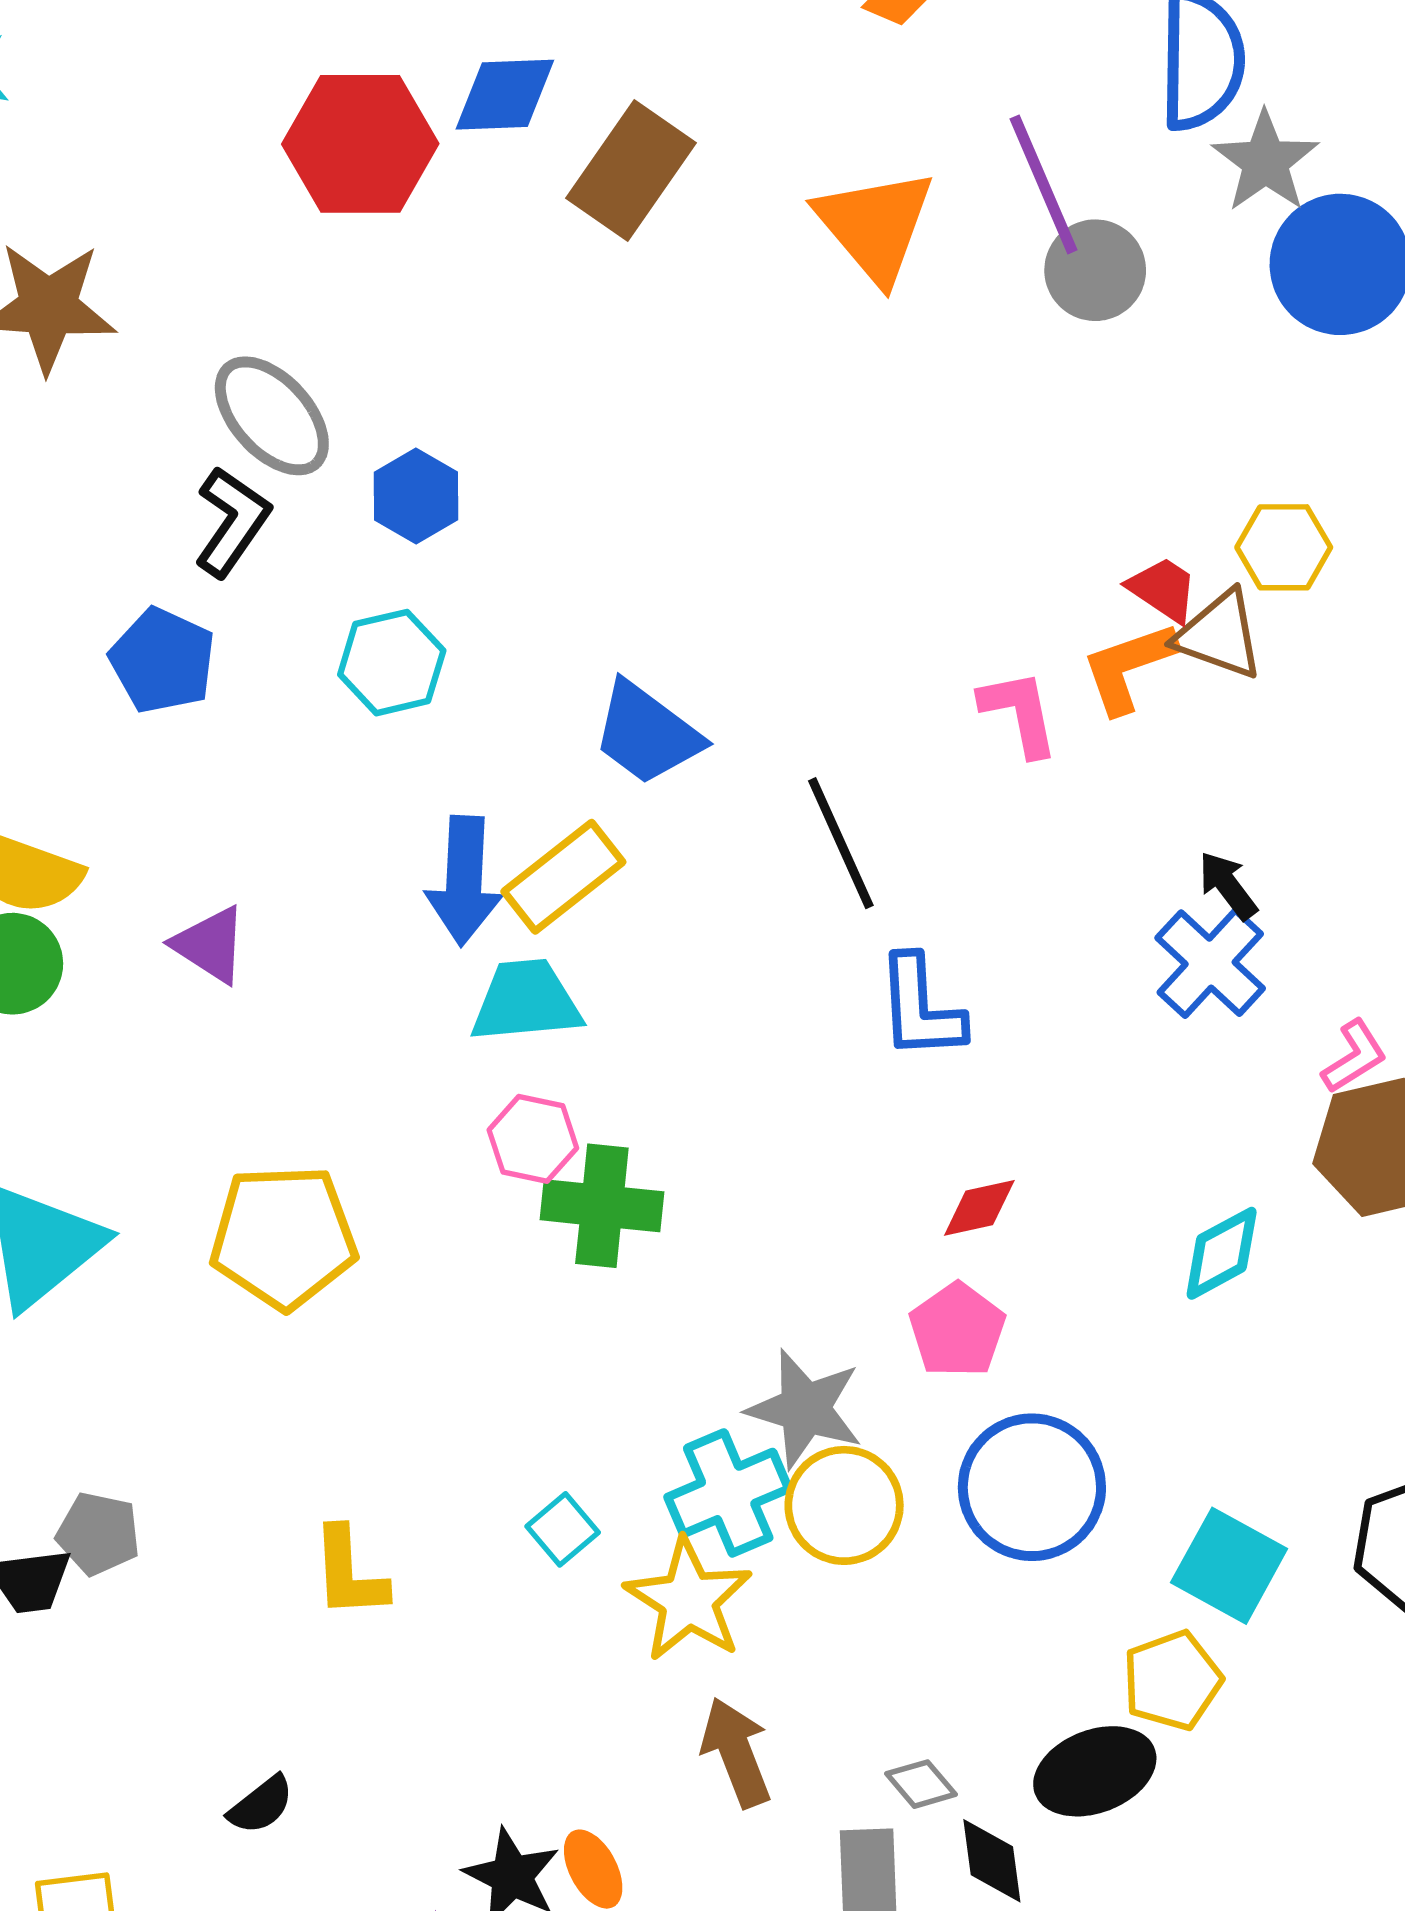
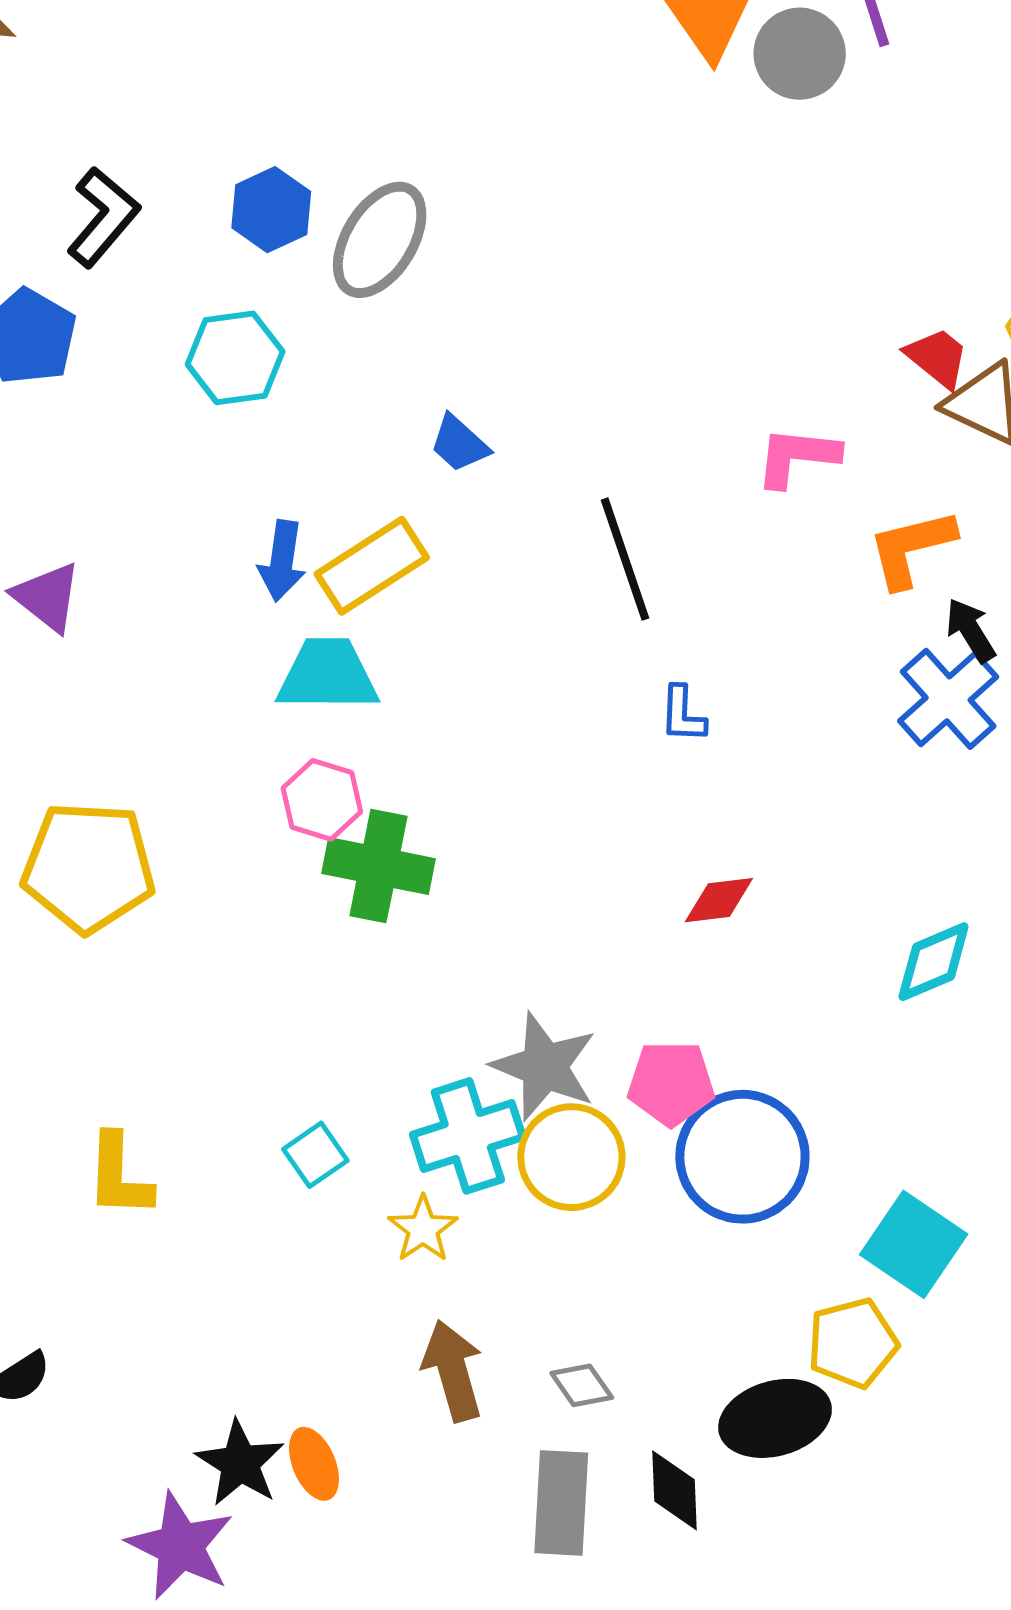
gray circle: (1095, 270) -> (800, 54), moved
gray ellipse: (272, 416) -> (380, 240), moved, turned 68
orange L-shape: (1129, 667) -> (911, 548), moved
pink L-shape: (1019, 713) -> (797, 457), turned -78
blue trapezoid: (647, 733) -> (459, 444), size x0.6
blue arrow: (464, 881) -> (282, 561), size x0.7
blue L-shape: (920, 1008) -> (683, 714), size x0.6
pink pentagon: (957, 1330) -> (671, 1083), moved, turned 30
yellow star: (688, 1600) -> (423, 1229), size x0.6
gray diamond: (921, 1784) -> (582, 1385), moved

